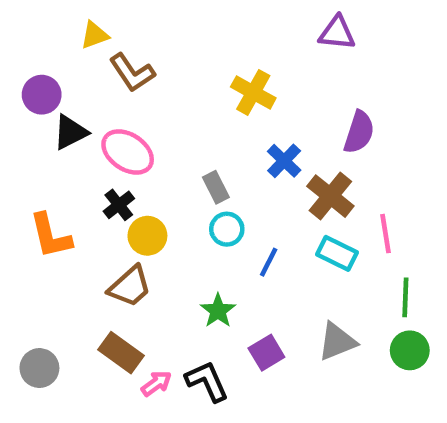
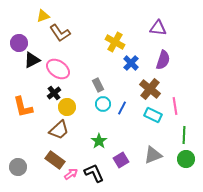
purple triangle: (337, 33) -> (158, 28), moved
blue cross: (284, 161) -> (131, 63), moved
blue line: (269, 262) -> (122, 108), moved

